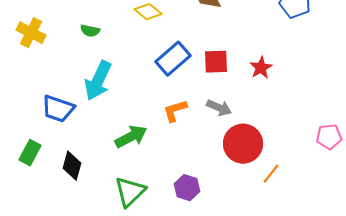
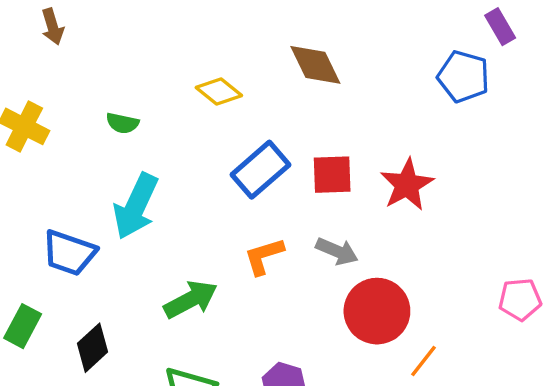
red star: (261, 68) -> (407, 185), size x1.4
black diamond: (72, 166) -> (92, 348), turned 32

